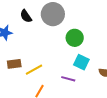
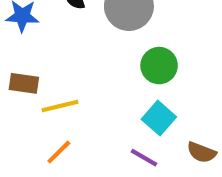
purple line: (68, 79) -> (144, 158), moved

